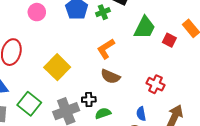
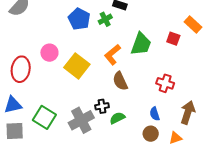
pink circle: (37, 12) -> (49, 53), moved
green trapezoid: (145, 28) -> (141, 44), moved
yellow square: (57, 67) -> (77, 66), moved
brown semicircle: (110, 76) -> (120, 81), turned 48

